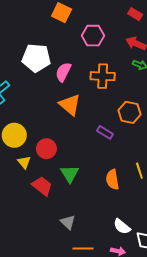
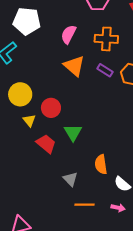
white pentagon: (36, 58) -> (27, 21), moved
purple rectangle: (105, 132) -> (105, 70), moved
orange semicircle: (112, 180) -> (101, 164), moved

